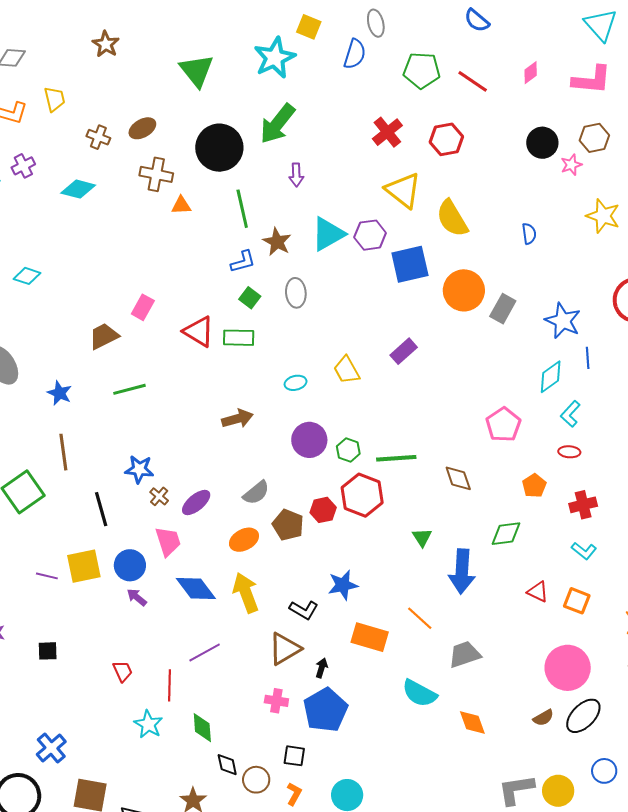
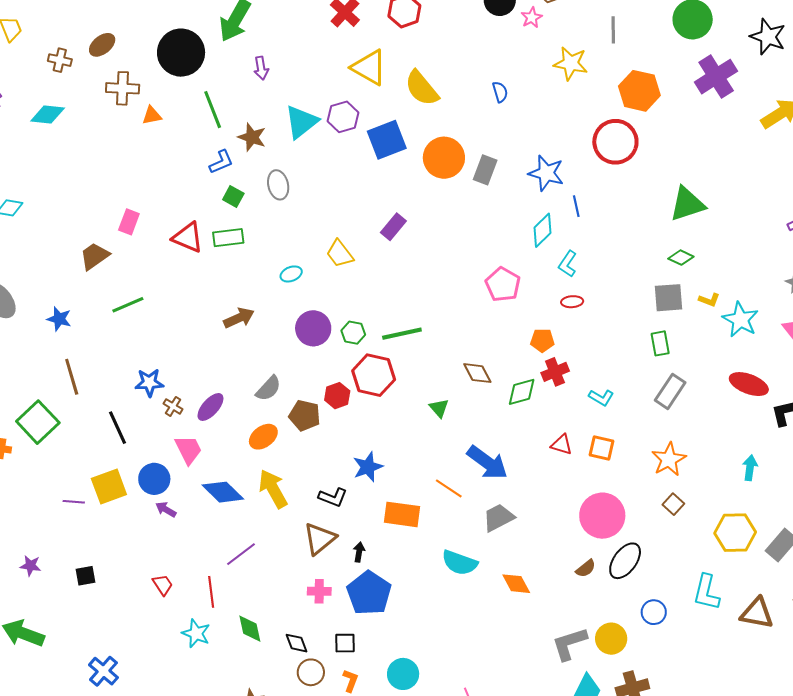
brown diamond: (458, 478) -> (477, 373), moved
orange pentagon: (534, 486) -> (542, 340), turned -30
red cross: (583, 505) -> (555, 372), moved
blue arrow: (462, 571) -> (487, 463), moved, turned -48
black diamond: (227, 765) -> (296, 643), moved

